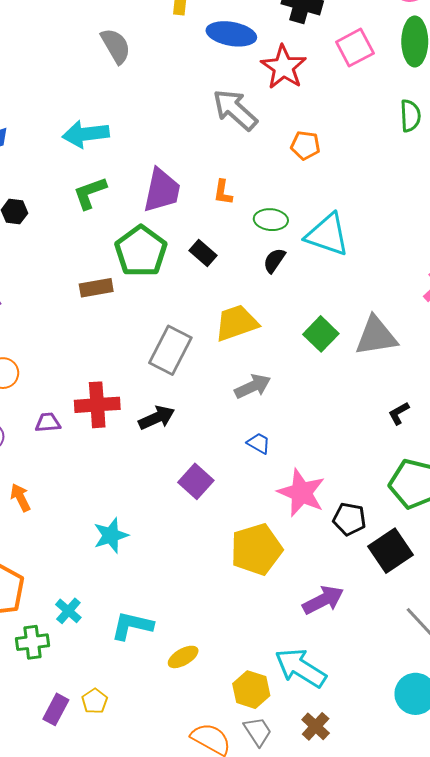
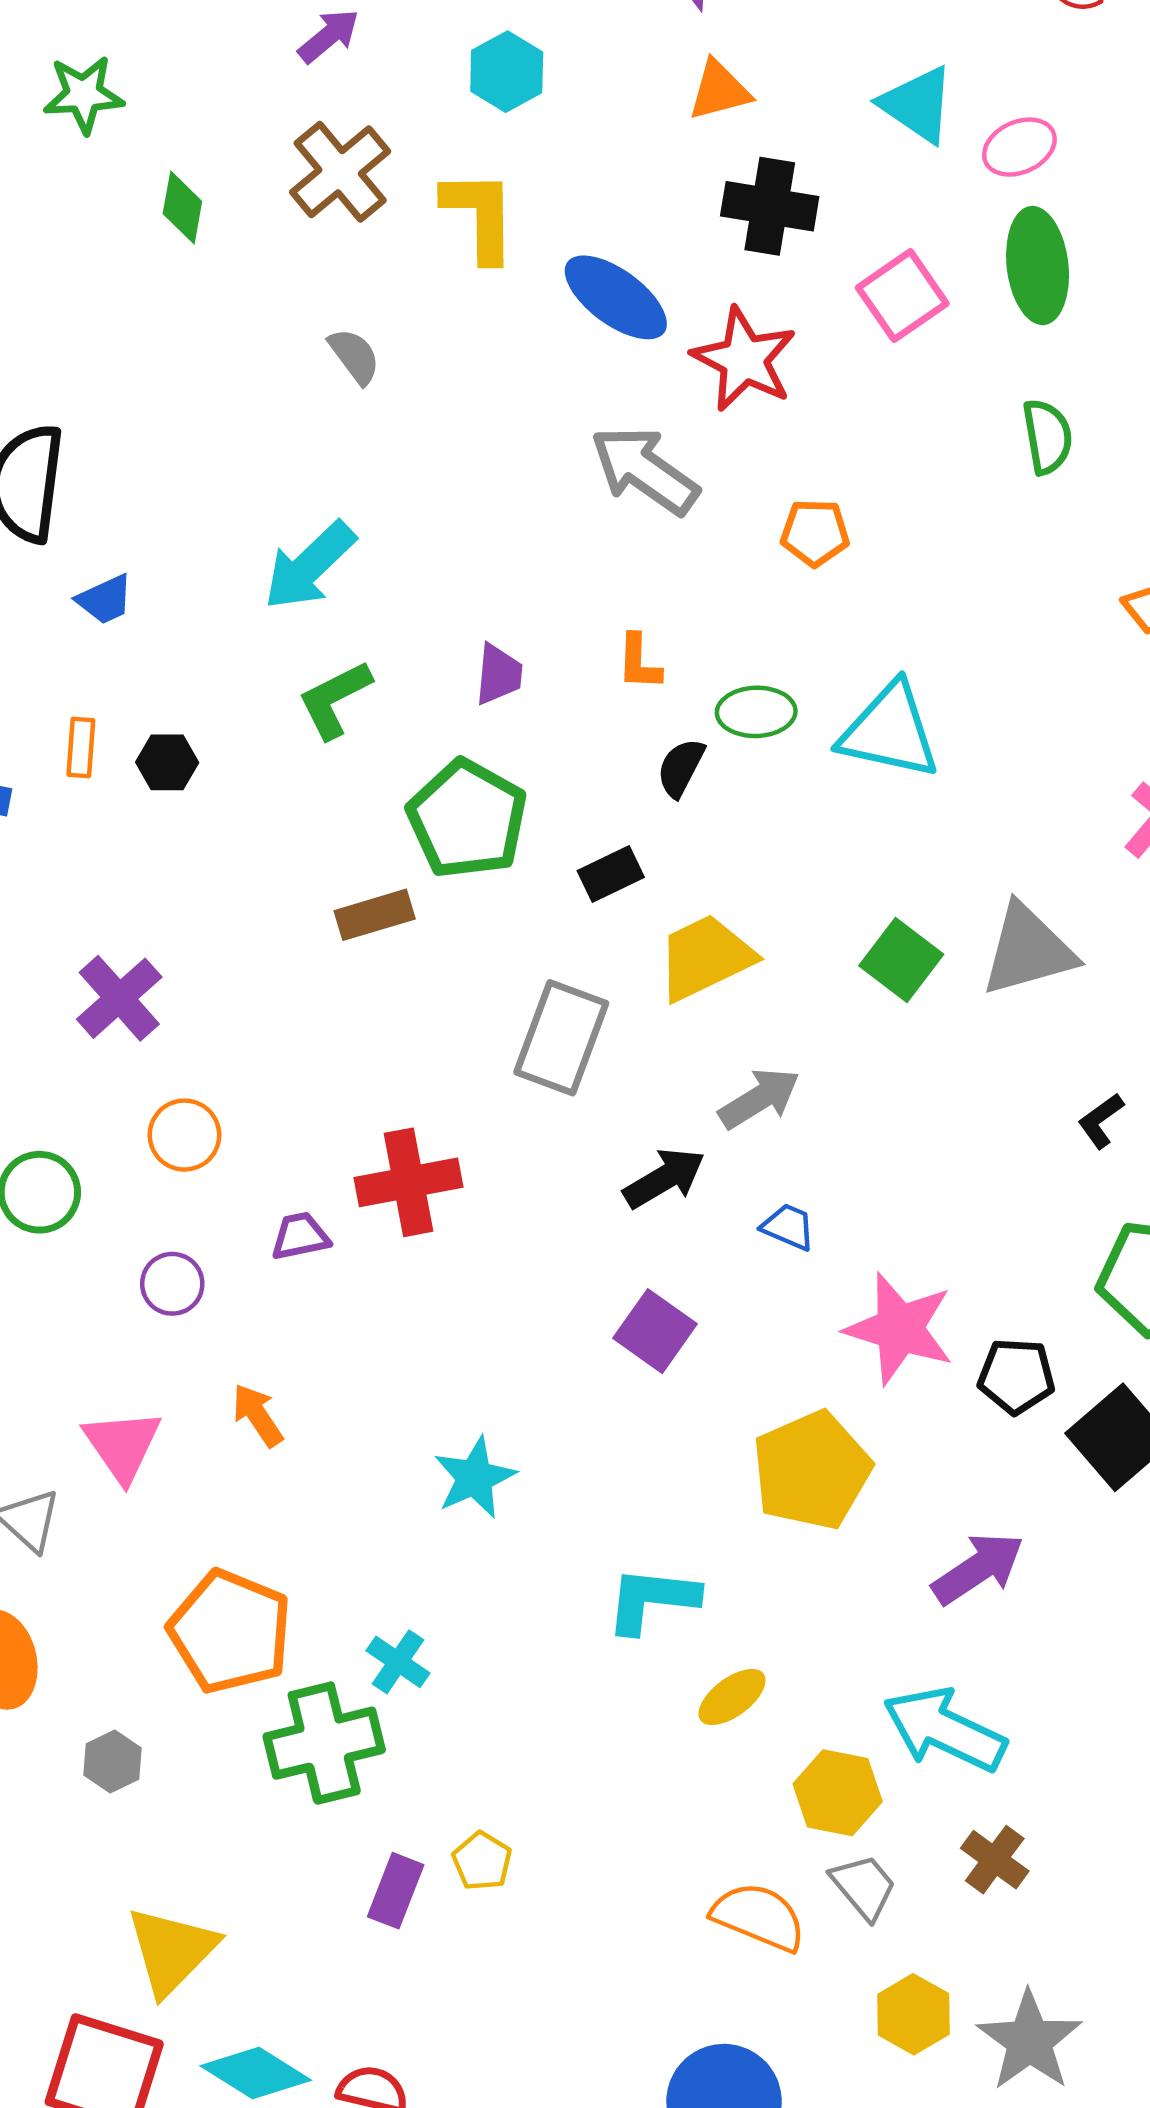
blue ellipse: (231, 34) -> (616, 297), turned 33
gray semicircle: (116, 46) -> (354, 356), size x0.7
cyan arrow: (86, 134) -> (309, 566), turned -30
purple trapezoid: (162, 190) -> (499, 674), size x0.6
black rectangle: (203, 253) -> (611, 874), moved, turned -60
black semicircle: (274, 261) -> (681, 768), moved
black arrow: (157, 418) -> (664, 1178), moved
cyan L-shape: (132, 626) -> (652, 1600), moved
green cross: (32, 642) -> (324, 1743), size x1.5
yellow ellipse: (183, 657) -> (732, 1697), moved

